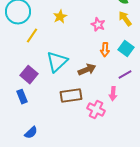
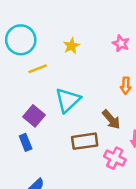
pink star: (98, 25) -> (121, 43), moved
yellow line: (32, 36) -> (38, 69), turned 35
brown arrow: (87, 70) -> (111, 119), moved, turned 72

